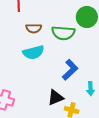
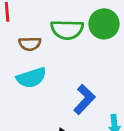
green semicircle: (63, 33) -> (67, 30), moved

